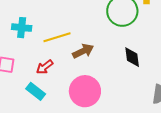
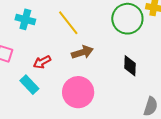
yellow line: (57, 37) -> (68, 23), moved, turned 60

